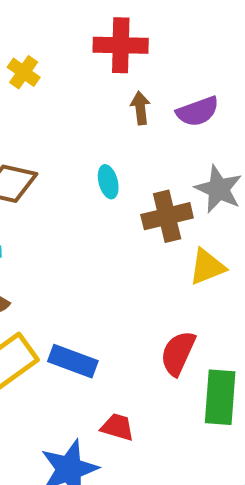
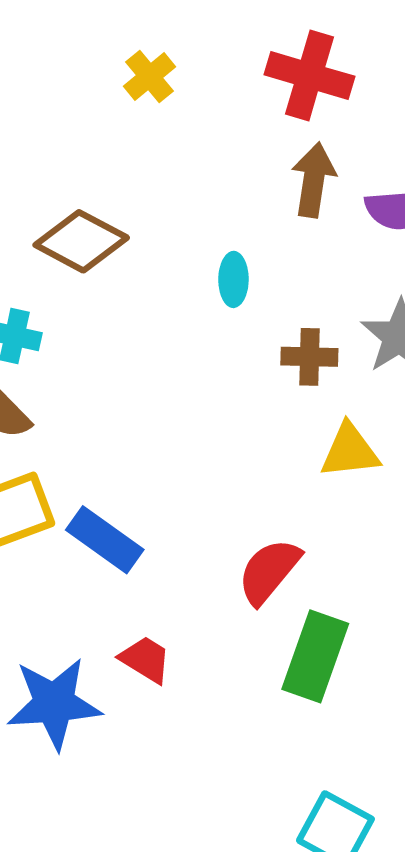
brown arrow: (140, 108) -> (314, 180), size x1.4
brown cross: (167, 216) -> (309, 357), size x0.7

